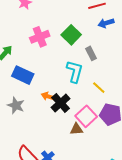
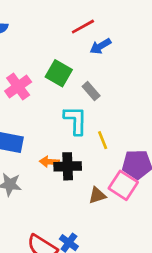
yellow line: (99, 88) -> (103, 140), moved, turned 40
black cross: (61, 103) -> (68, 166), turned -36
pink square: (86, 116) -> (123, 185), moved

